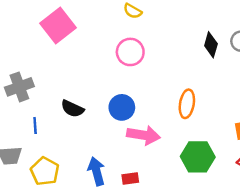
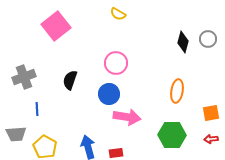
pink circle: (130, 52) -> (116, 63), moved
orange ellipse: (187, 104) -> (177, 91), moved
black semicircle: (72, 109) -> (70, 80), moved, turned 84

